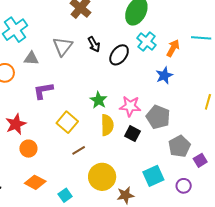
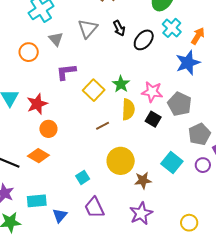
gray triangle: (31, 58) -> (56, 39), turned 42
blue star: (164, 75) -> (188, 63), size x1.4
yellow square: (67, 122) -> (94, 90), moved
brown line: (79, 150) -> (103, 126), moved
cyan square: (153, 176) -> (172, 162), turned -30
orange diamond: (35, 182) -> (38, 156), moved
purple circle: (184, 186) -> (203, 165), moved

